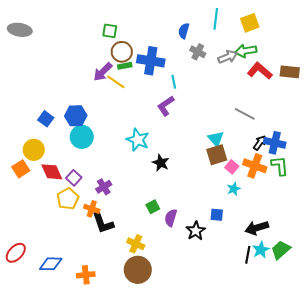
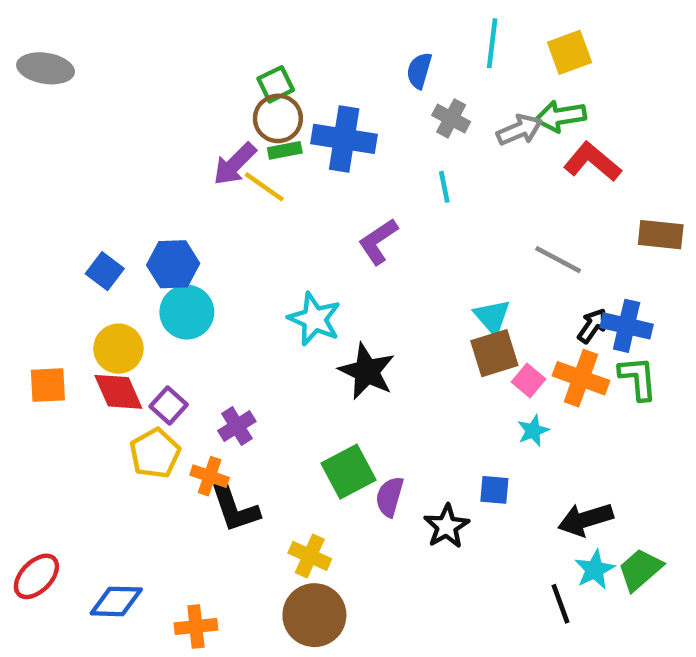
green square: (110, 31) -> (276, 84), moved, turned -35
brown rectangle: (290, 72) -> (661, 235), moved
cyan line: (174, 82) -> (444, 187), moved
yellow circle: (34, 150) -> (118, 349), moved
black star: (161, 163) -> (367, 371), size x1.4
orange square: (21, 169) -> (48, 385), turned 30
green square: (153, 207) -> (349, 472), size x1.6
black line: (248, 255) -> (560, 604), moved, turned -30

